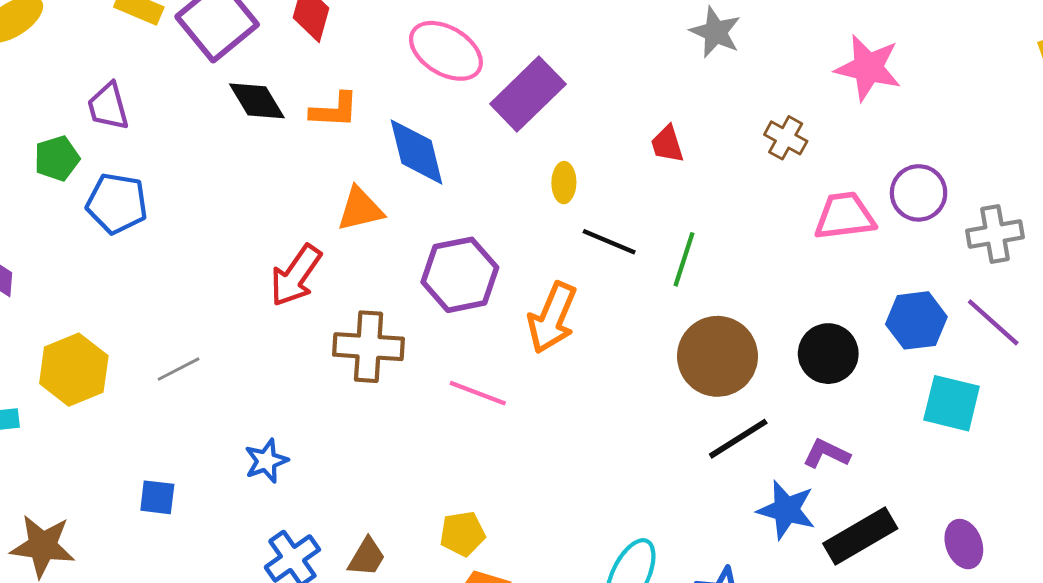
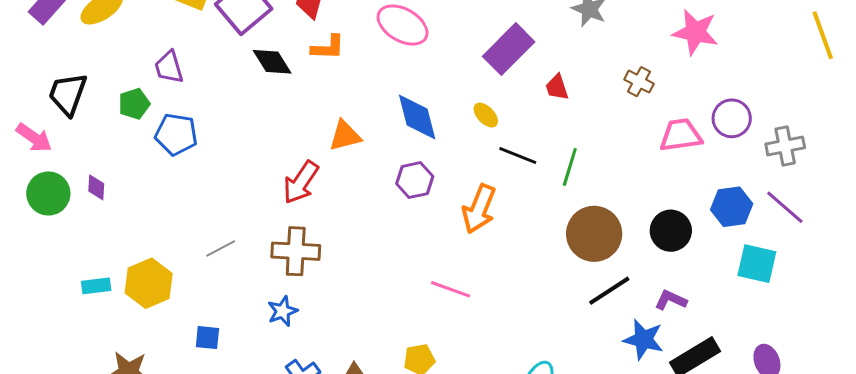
purple rectangle: (528, 94) -> (509, 49), moved
orange L-shape: (334, 110) -> (328, 47), moved
blue diamond: (416, 152) -> (417, 117), moved
yellow ellipse: (564, 183) -> (486, 115), turned -44
purple hexagon: (460, 275) -> (415, 180), size x0.7
brown cross: (369, 347) -> (296, 251), moved
yellow hexagon: (74, 370) -> (149, 283), moved
pink line: (478, 393) -> (451, 289), moved

